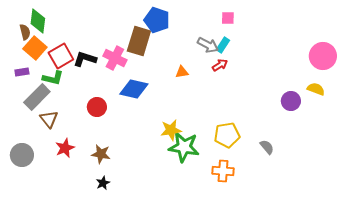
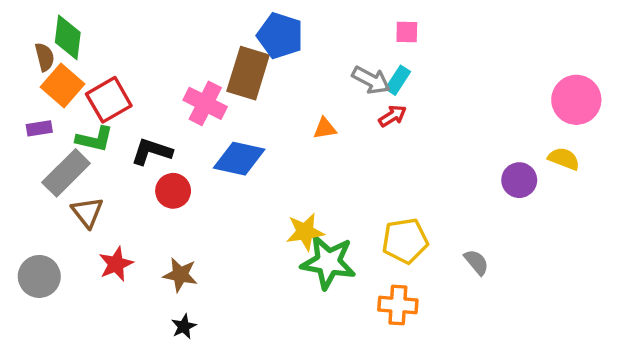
black L-shape: (85, 59) -> (152, 152), moved

